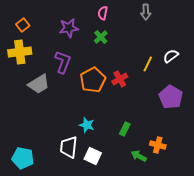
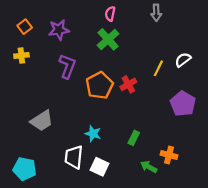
purple star: (69, 28) -> (59, 30), moved
green cross: (101, 37) -> (108, 39), size x1.5
yellow cross: (20, 52) -> (21, 55), size x0.6
gray trapezoid: (39, 84) -> (42, 121), moved

